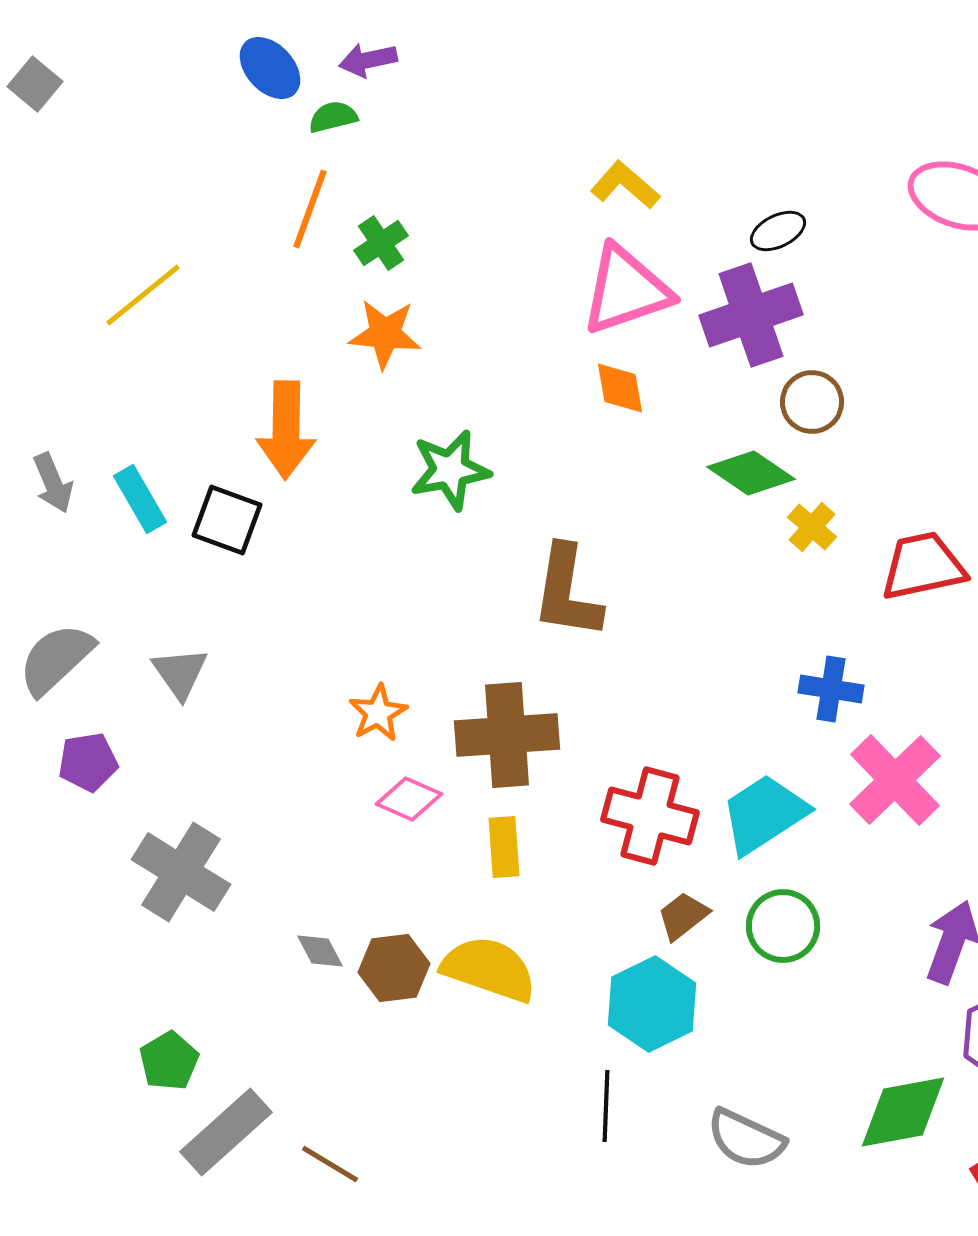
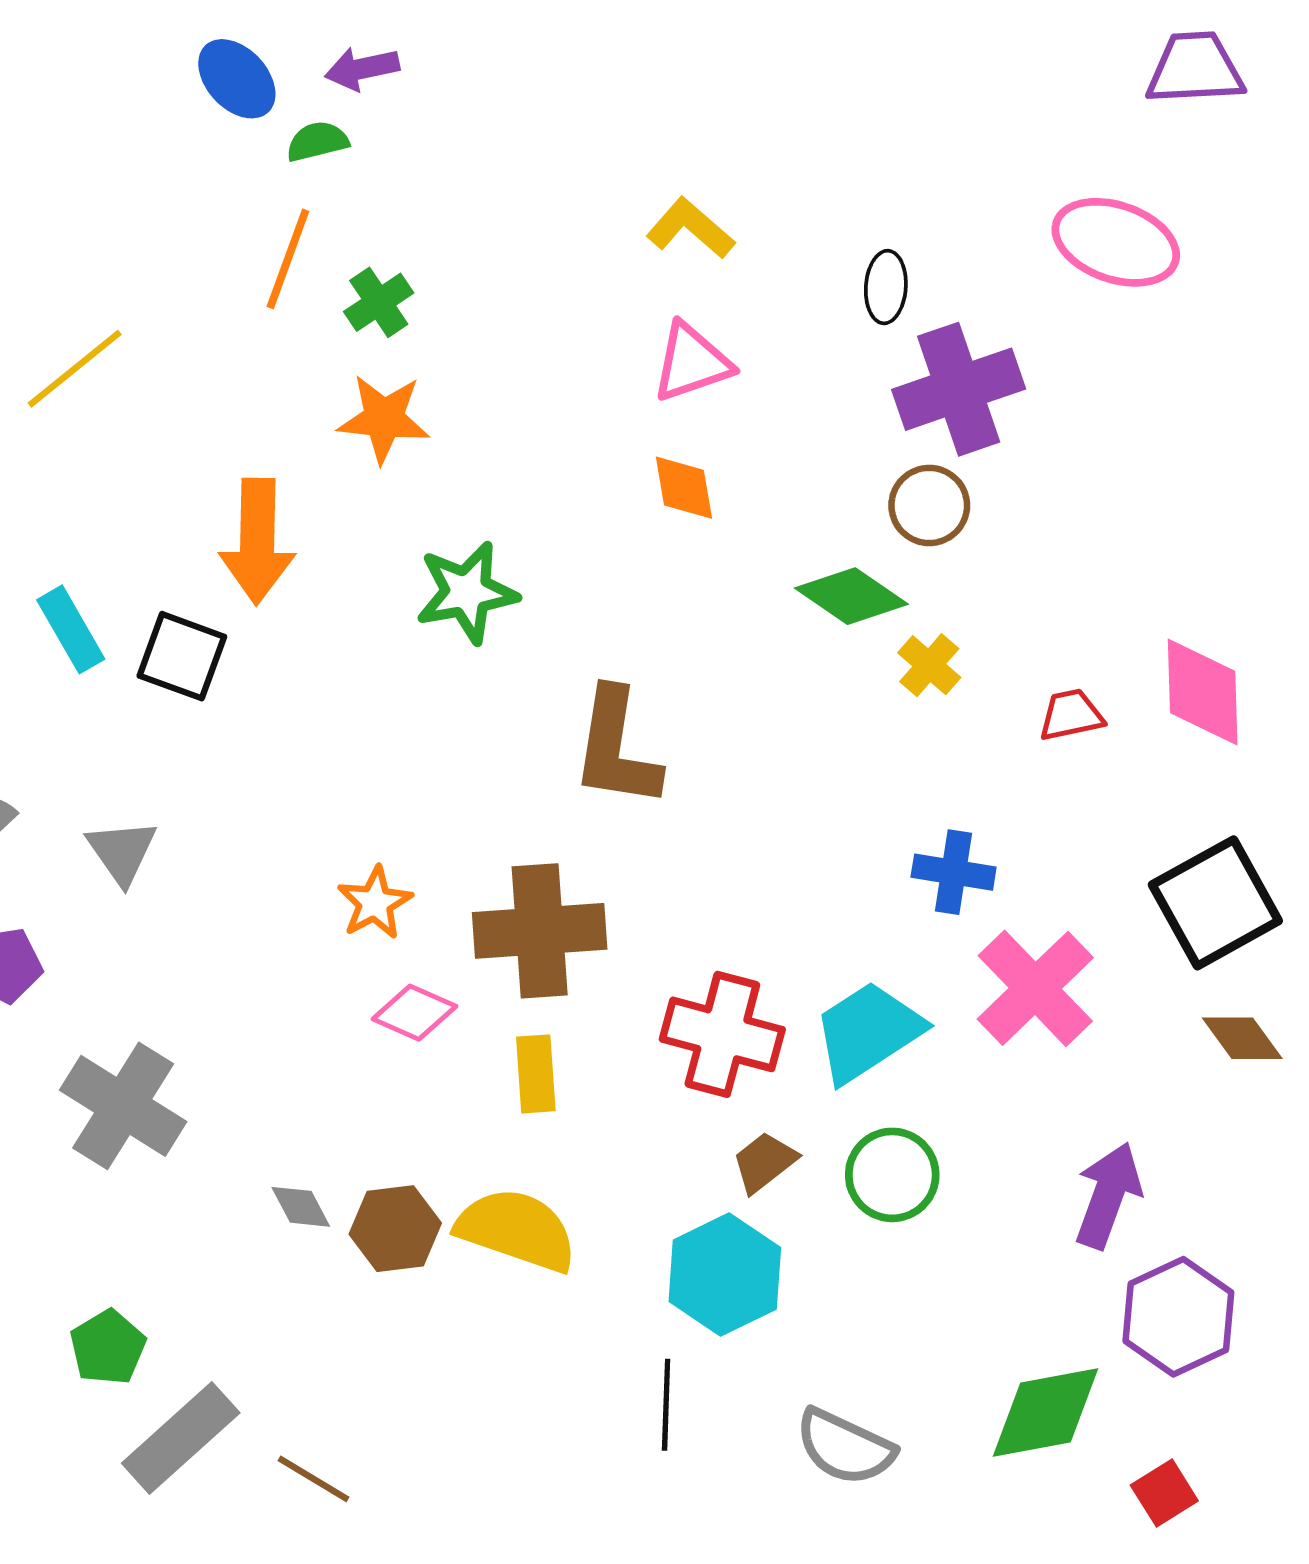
black ellipse: (778, 231) -> (886, 287), turned -60
pink triangle: (626, 290) -> (692, 362), size x0.7
purple cross: (751, 315) -> (959, 389), moved
red trapezoid: (923, 566) -> (1071, 715), size x0.6

